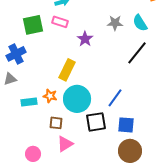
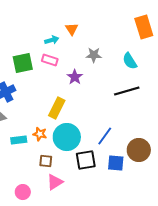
gray star: (115, 23) -> (94, 55), moved
black line: (137, 53) -> (127, 91), turned 35
brown circle: (130, 151) -> (139, 150), moved

